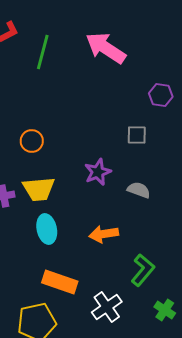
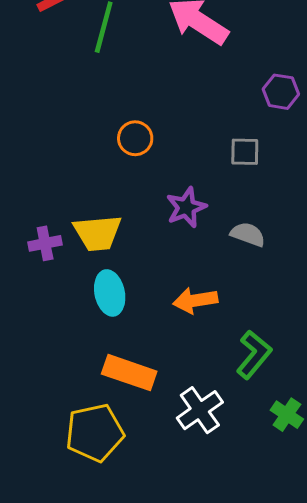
orange circle: (32, 141) -> (135, 138), moved

